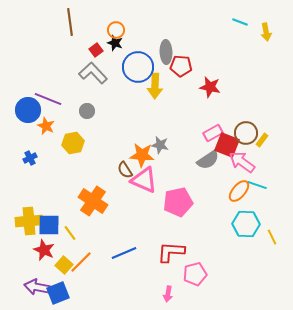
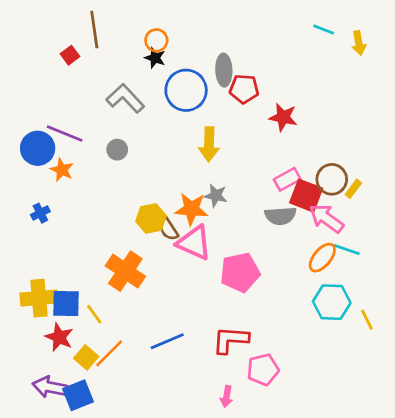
red square: (96, 50) -> (70, 55), moved
yellow arrow: (155, 86) -> (209, 144), moved
yellow hexagon: (73, 143) -> (151, 218), moved
gray semicircle: (208, 160) -> (280, 216), turned 30

